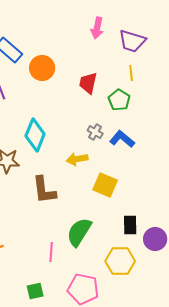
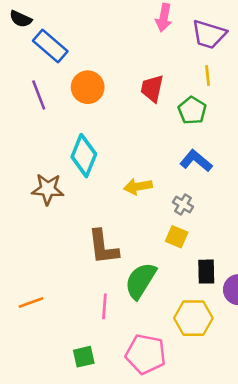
orange circle: (42, 68) -> (88, 87), moved
gray cross: (95, 132) -> (183, 205), moved
yellow square: (105, 185) -> (177, 237), moved, size x0.7
brown L-shape: (44, 190) -> (103, 247), moved

